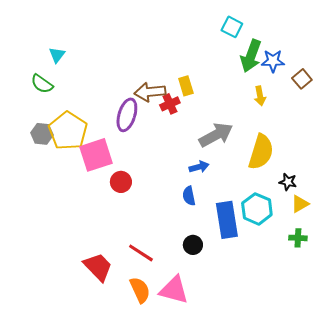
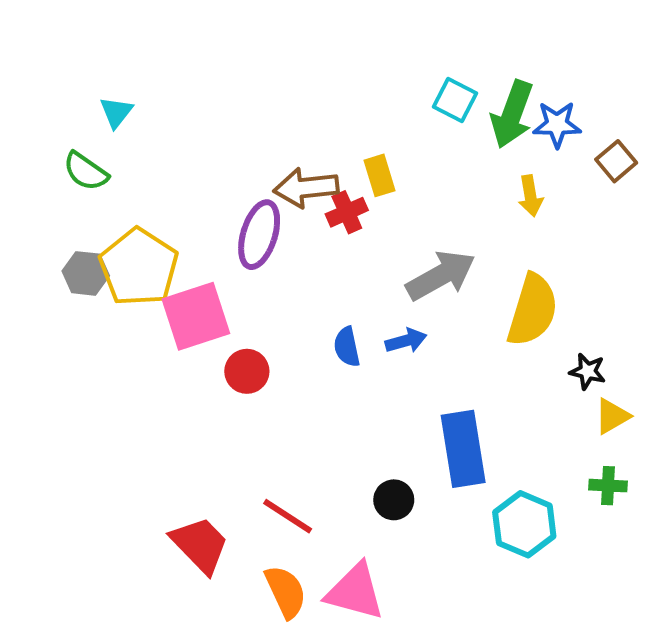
cyan square: (232, 27) -> (455, 100), moved
blue semicircle: (189, 196) -> (347, 347), moved
cyan hexagon: (257, 209) -> (524, 524), moved

